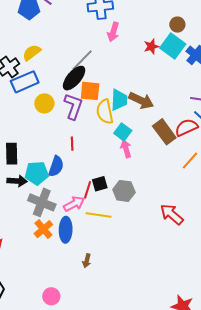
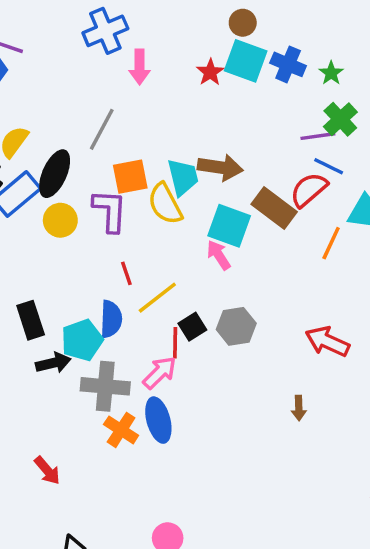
black ellipse: (74, 78) -> (55, 174), moved
cyan square: (123, 132) -> (229, 226), moved, size x1.4
yellow line: (99, 215) -> (157, 298), moved, turned -30
brown arrow: (87, 261) -> (299, 408), moved

